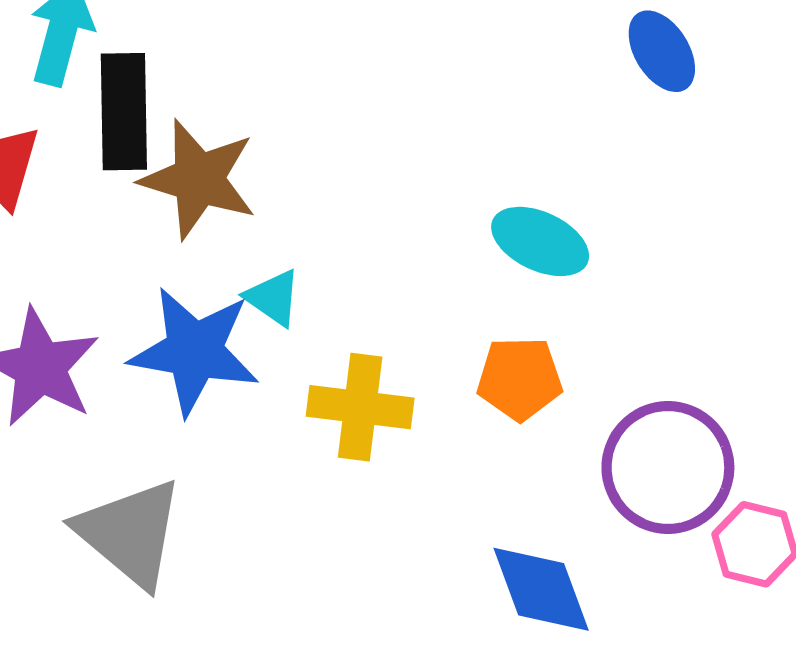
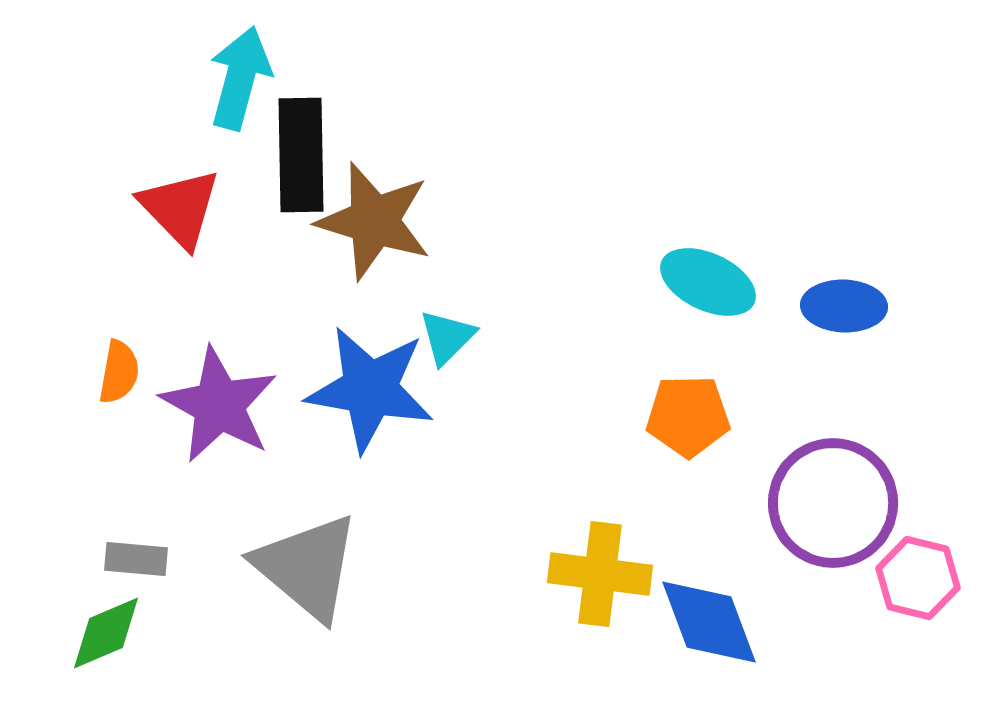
blue ellipse: (662, 51) -> (844, 306), moved, turned -56
cyan triangle: (273, 298) -> (447, 337), turned 40
yellow cross: (360, 407) -> (600, 574), moved

